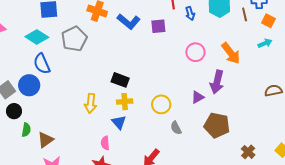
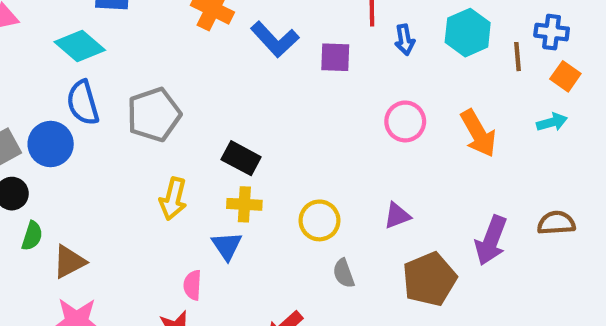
gray pentagon: (74, 39) -> (154, 115), moved
purple arrow: (217, 82) -> (491, 240), moved
brown pentagon: (217, 125) -> (429, 279), turned 30

